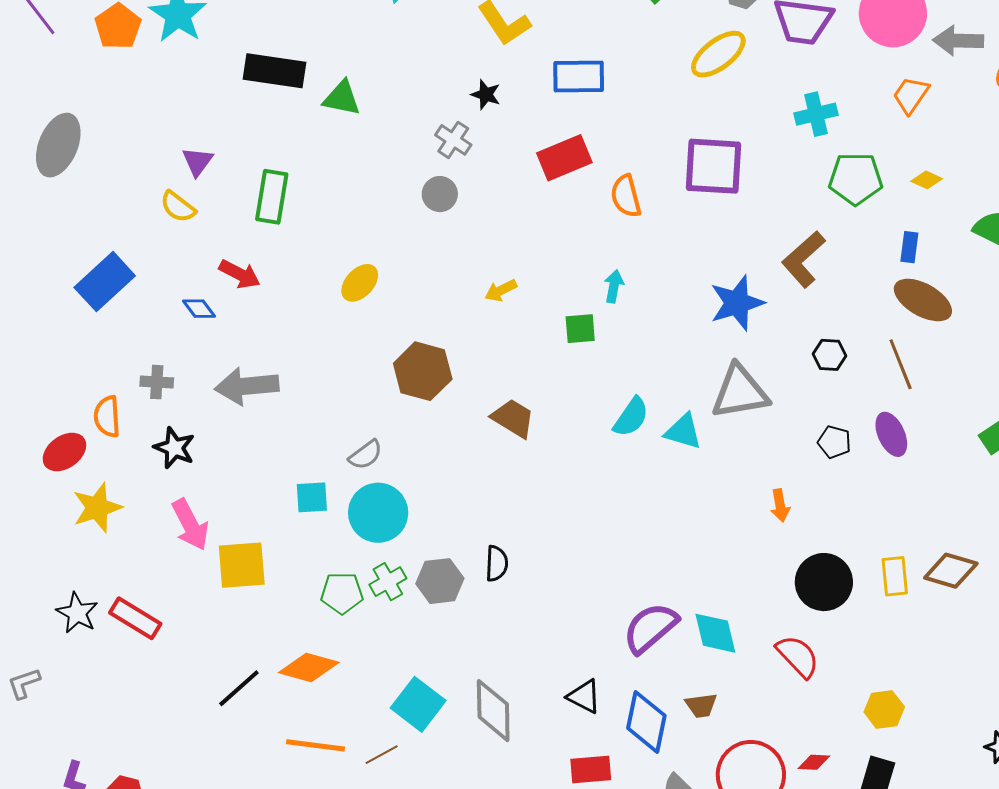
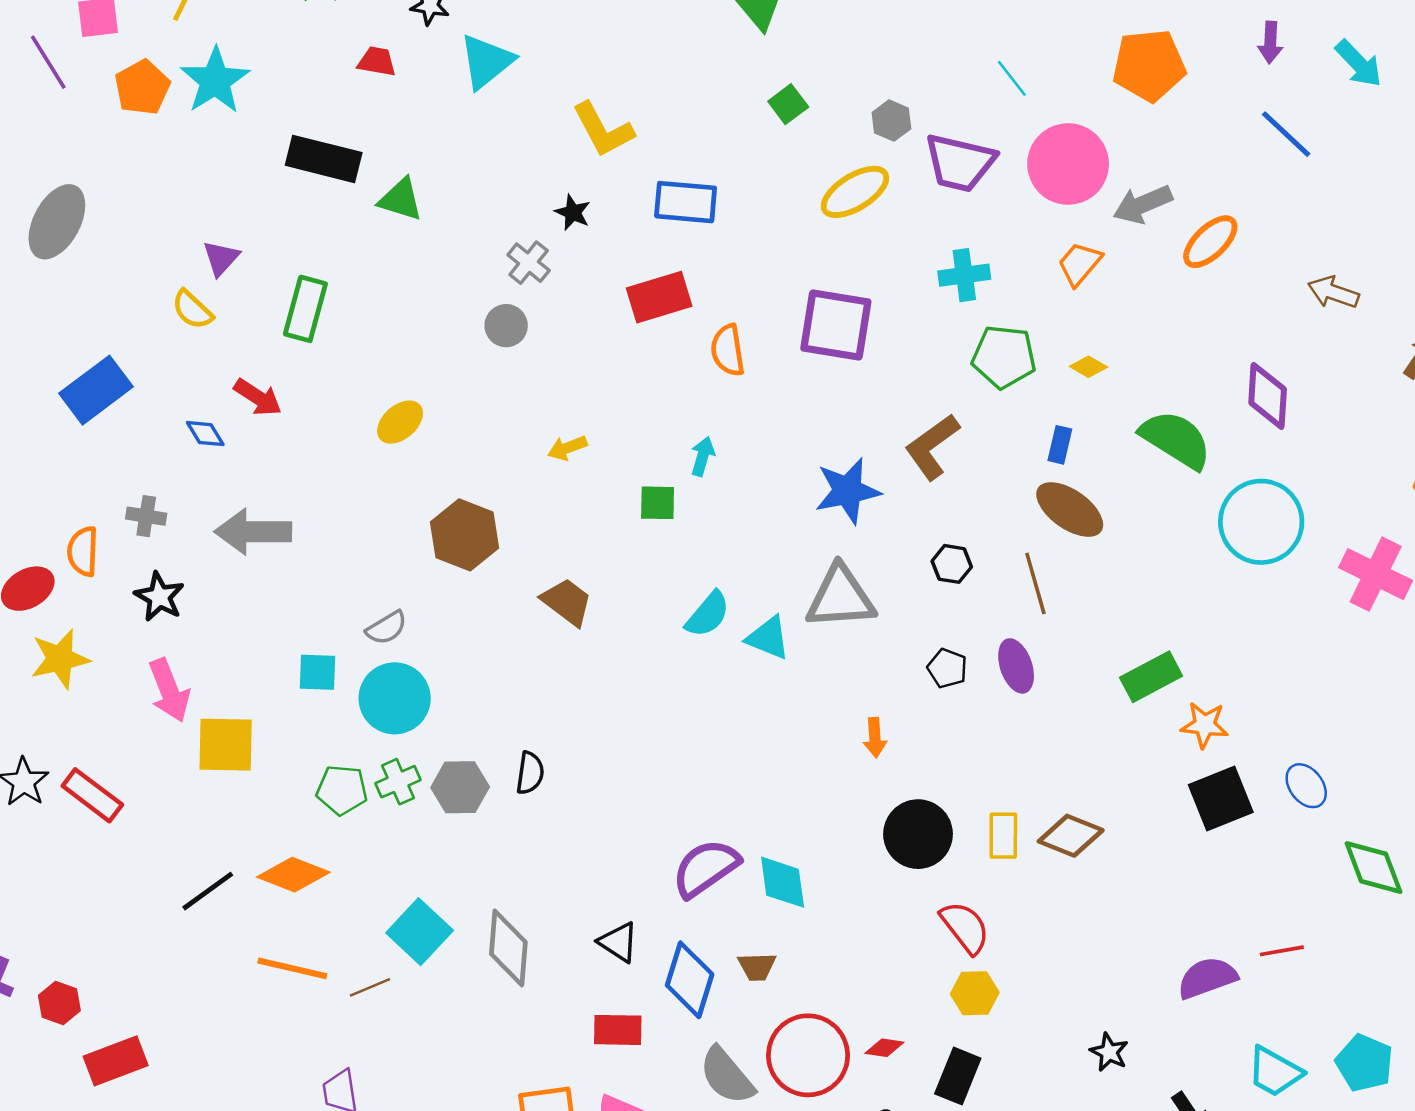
gray arrow: (958, 41) -> (1143, 204), turned -30
red semicircle: (798, 656) -> (965, 927), moved

